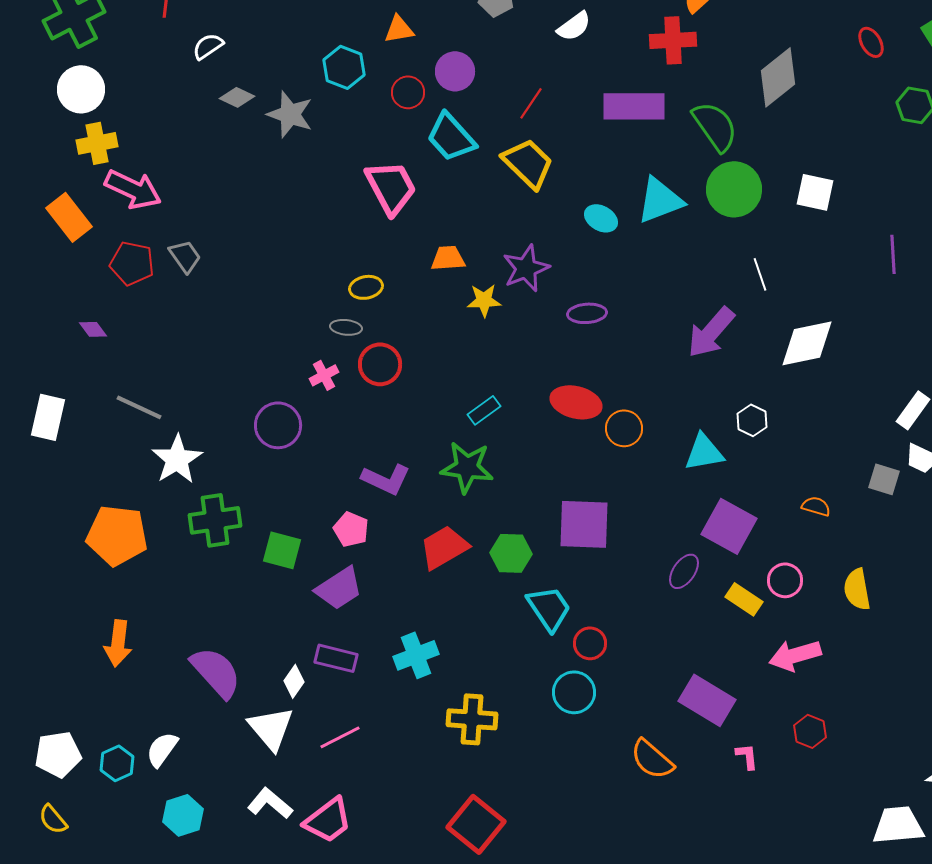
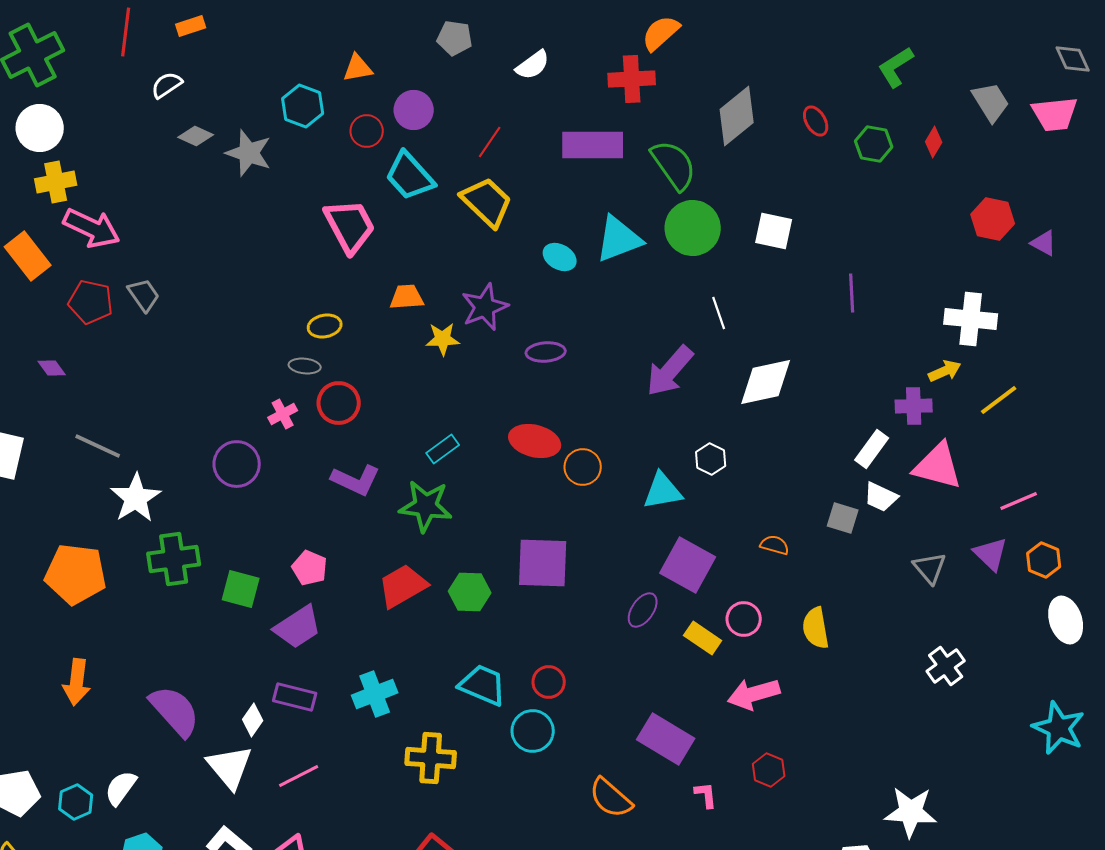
red ellipse: (871, 42) -> (816, 121), moved
purple L-shape: (386, 479) -> (356, 480), moved
cyan trapezoid: (549, 608) -> (483, 685), moved, turned -33

